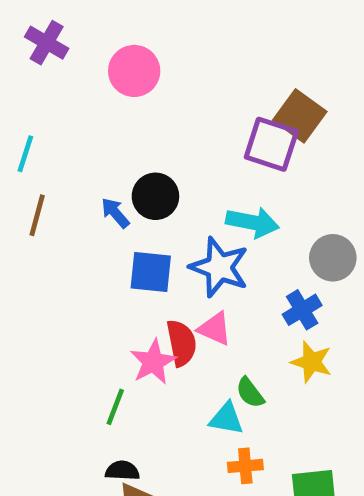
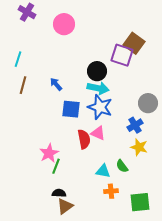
black circle: (155, 196) -> (97, 71), moved
cyan arrow: (252, 222) -> (98, 88), moved
pink star: (153, 362) -> (49, 153), moved
green semicircle: (250, 393) -> (122, 166), moved

